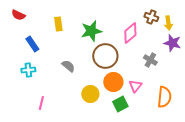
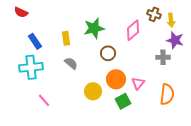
yellow rectangle: (58, 24) -> (66, 38), moved
brown circle: (105, 56) -> (108, 53), size x0.6
gray cross: (150, 60) -> (163, 57), moved, turned -32
cyan cross: (28, 70) -> (31, 67), size x1.6
pink line: (41, 103) -> (44, 100), turned -56

